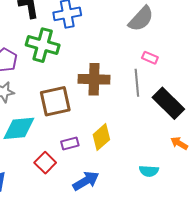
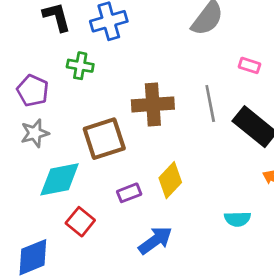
green cross: (43, 45) -> (80, 66), size x0.6
pink rectangle: (150, 58) -> (250, 65), moved
red square: (45, 163) -> (80, 222), moved

